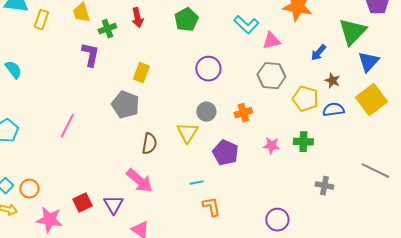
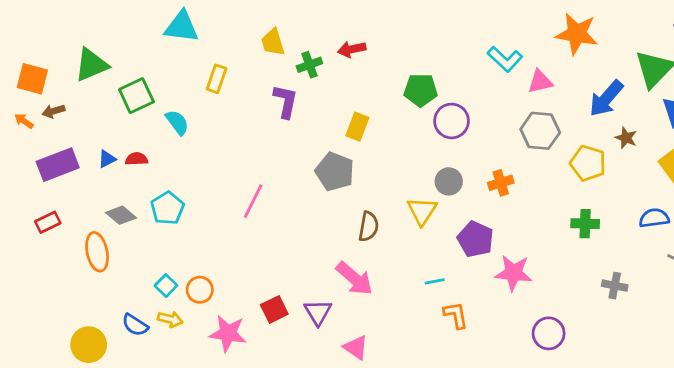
red arrow: (137, 18) -> (352, 49), turned 90
yellow rectangle: (41, 20) -> (217, 79), moved
green pentagon: (186, 20) -> (421, 90), moved, turned 30
blue arrow: (318, 53) -> (606, 98), size x1.6
blue semicircle: (333, 110) -> (654, 218), moved
pink star: (271, 146) -> (513, 273), moved, size x1.5

